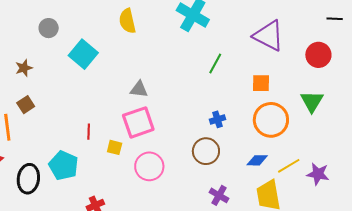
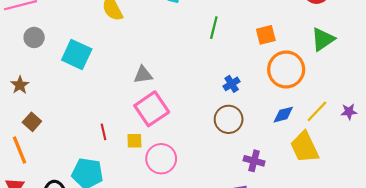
green triangle: (312, 101) -> (323, 39), turned 40
pink circle: (149, 166) -> (161, 159), moved
purple star: (318, 174) -> (349, 112), size x0.7

